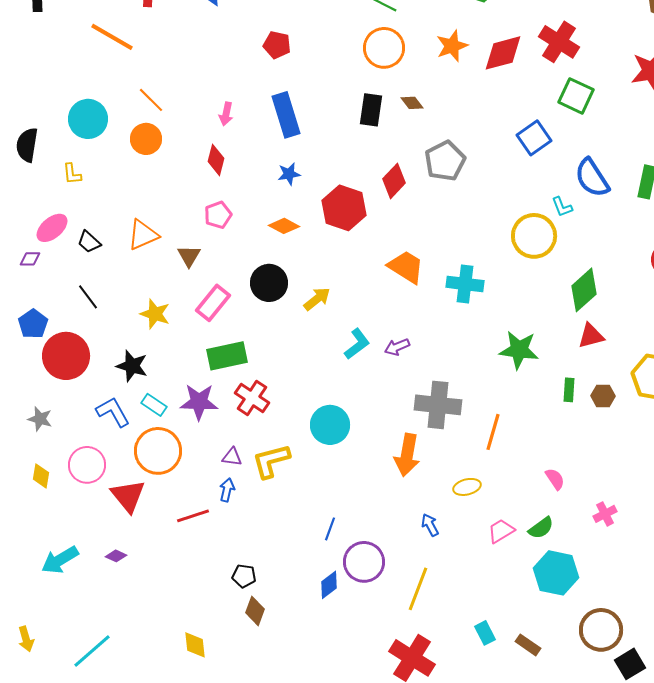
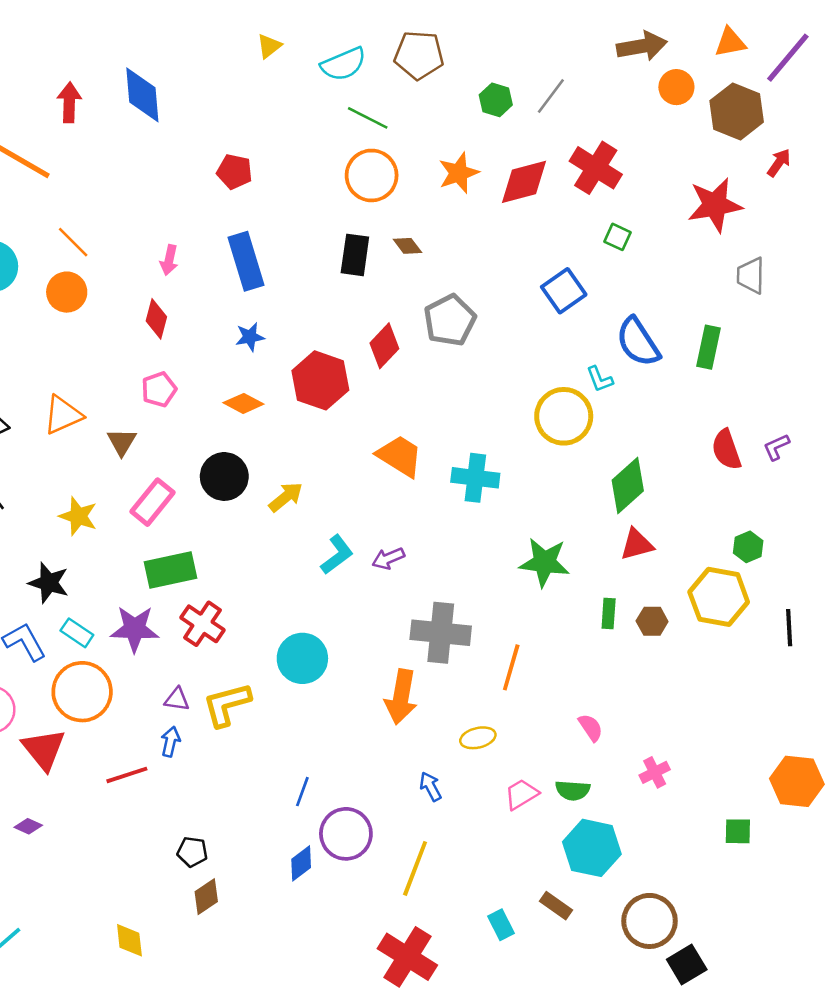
green square: (576, 96) -> (617, 237), size x0.6
green semicircle: (541, 528) -> (573, 790), turned 40
brown diamond: (255, 611) -> (206, 897), turned 36
brown rectangle: (528, 645) -> (556, 906), moved

